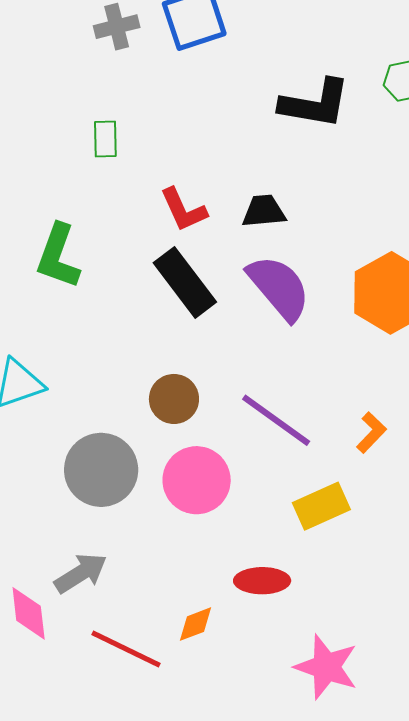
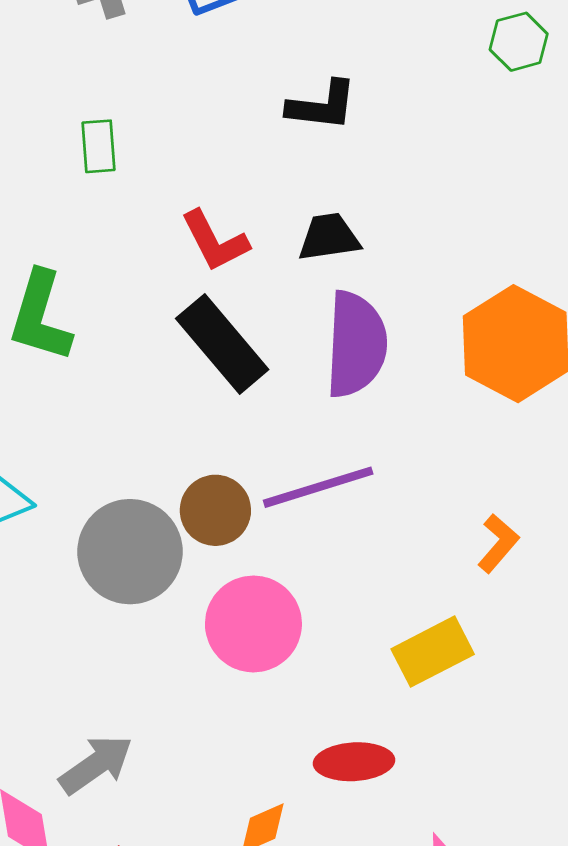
black L-shape: (315, 104) -> (322, 106), moved, size x0.7
purple semicircle: (279, 288) -> (356, 344), turned 46
purple line: (276, 420) -> (318, 487), moved, turned -50
gray circle: (101, 470) -> (130, 552), moved

